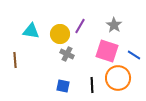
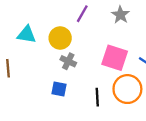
gray star: (114, 25) -> (120, 15), moved
purple line: (80, 26) -> (82, 14), moved
blue square: (63, 86) -> (59, 89), moved

